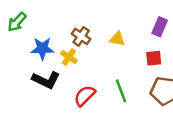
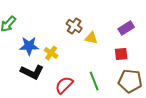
purple rectangle: (160, 27) -> (126, 28), turned 35
brown cross: (81, 36) -> (74, 26), moved

